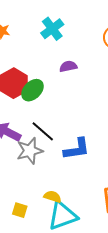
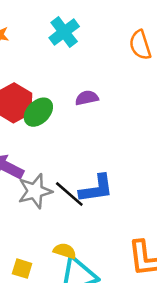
purple semicircle: (68, 66) -> (87, 98), moved
black line: (43, 131) -> (69, 194), moved

